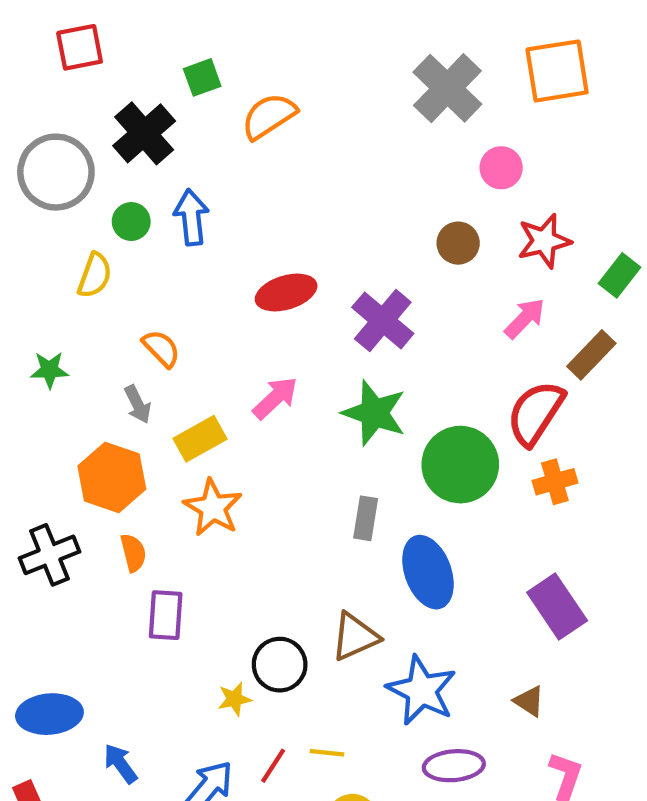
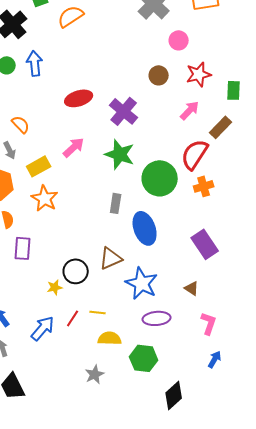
green rectangle: (619, 275) -> (234, 90), turned -36

